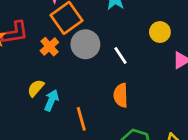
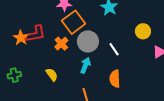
yellow semicircle: (36, 88) -> (52, 75), turned 104
cyan arrow: (52, 100) -> (85, 65), moved

